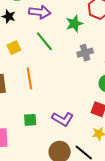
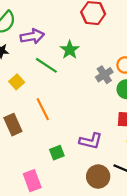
green star: (74, 24) -> (70, 50), moved
gray cross: (85, 53) -> (104, 75), moved

